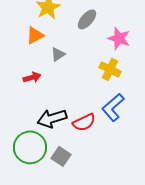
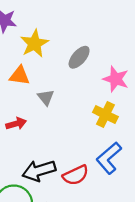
orange triangle: (35, 35) -> (20, 76), turned 36
gray triangle: (58, 54) -> (46, 97), turned -35

